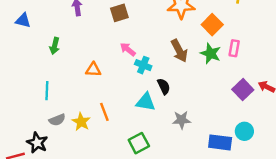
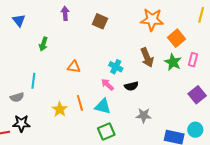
brown square: (119, 13) -> (100, 21), turned 35
blue triangle: (23, 20) -> (19, 20), turned 32
pink arrow: (128, 49) -> (107, 85), moved
black semicircle: (164, 86) -> (131, 86), turned 96
cyan triangle: (146, 102) -> (103, 106), moved
gray semicircle: (57, 120) -> (17, 97), moved
black star: (37, 143) -> (21, 123), turned -30

